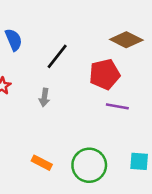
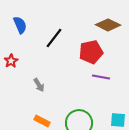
gray arrow: (44, 97) -> (39, 85), moved, turned -40

